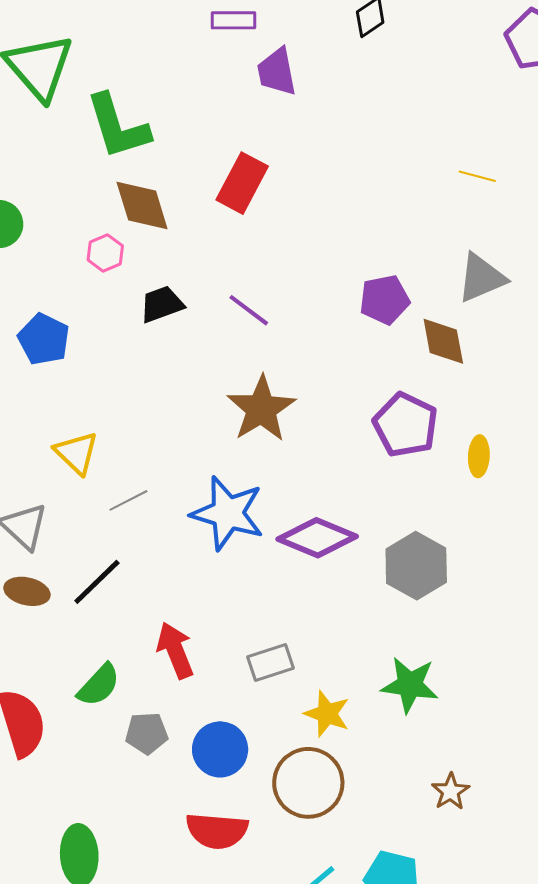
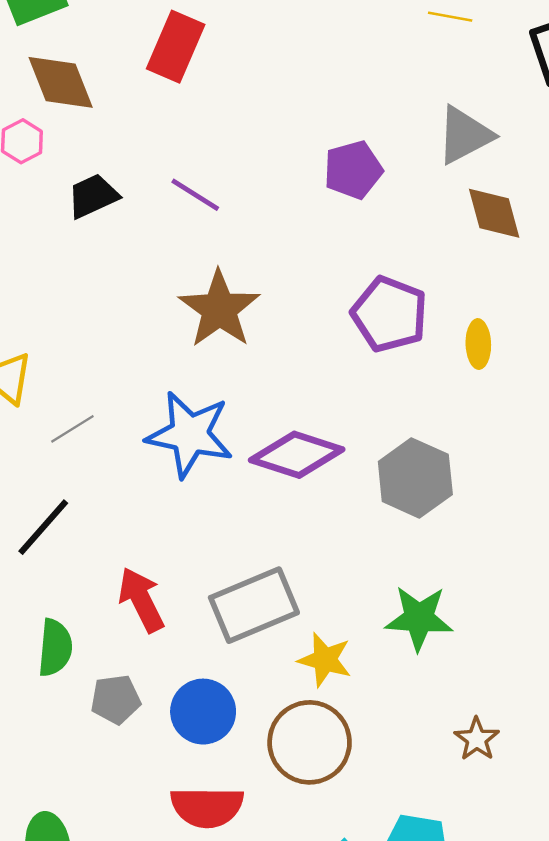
brown diamond: (443, 341) -> (494, 213), moved
gray rectangle: (271, 663) -> (254, 605), size x1.6
green semicircle: (99, 685) -> (55, 648), turned -33

